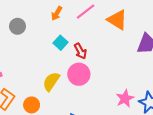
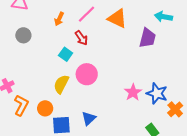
cyan square: (61, 43) -> (66, 54), moved
red arrow: (80, 51) -> (81, 38), moved

